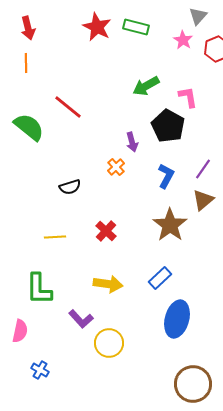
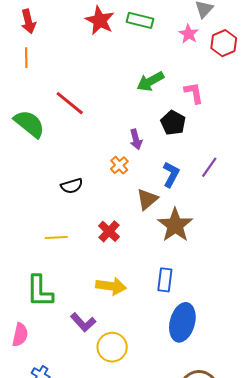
black pentagon: (168, 126) -> (173, 123), size x0.7
brown triangle: (203, 200) -> (147, 199), moved
blue rectangle: (160, 278) -> (165, 280), turned -40

